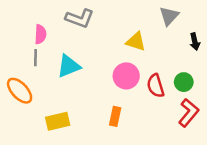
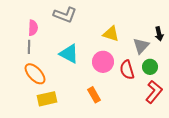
gray triangle: (169, 16) -> (141, 46), moved
cyan triangle: (69, 66) -> (69, 54), moved, turned 50
orange ellipse: (20, 91) -> (35, 74), moved
orange rectangle: (115, 116) -> (94, 95), turned -42

